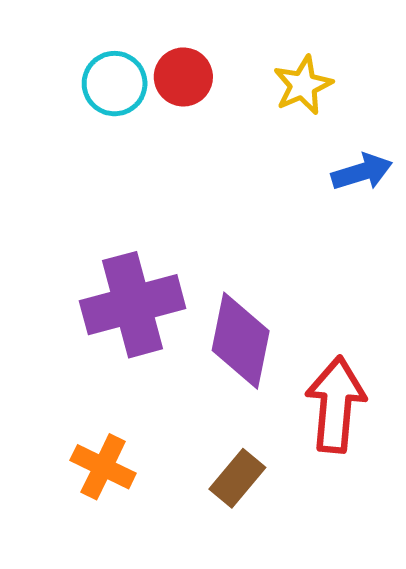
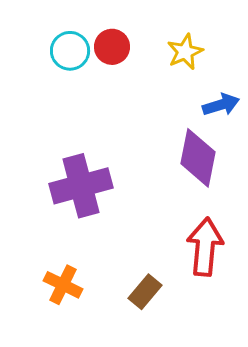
purple diamond: (241, 341) -> (198, 158), moved

